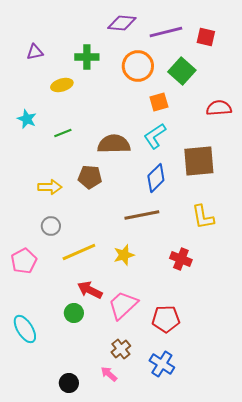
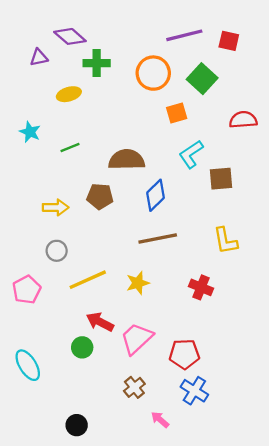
purple diamond: (122, 23) -> (70, 36), moved, turned 36
cyan L-shape: (155, 136) -> (191, 154), moved
brown square: (199, 161) -> (221, 179), size x0.7
blue diamond: (156, 178) -> (155, 195), moved
blue cross: (162, 364) -> (194, 391), moved
pink arrow: (109, 374) -> (160, 420), moved

